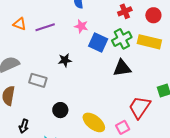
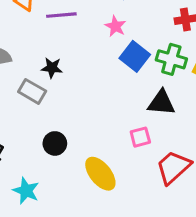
green cross: (122, 39) -> (171, 59), turned 30
black star: (65, 60) -> (52, 68), moved
pink square: (123, 127) -> (140, 137), moved

